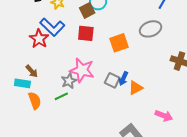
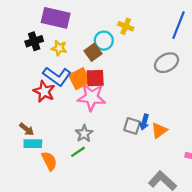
orange square: (119, 43) -> (80, 79), moved
pink star: (82, 70) -> (92, 97), moved
brown arrow: (32, 71) -> (27, 129), moved

